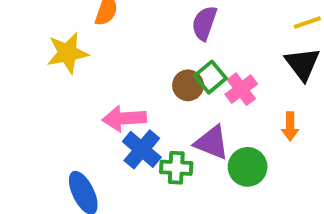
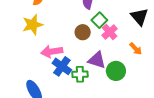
yellow star: (68, 53) -> (33, 25), moved
green square: (210, 77) -> (99, 20), moved
orange arrow: (290, 126) -> (136, 49), turned -40

